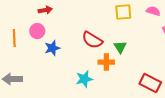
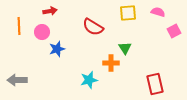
orange line: (14, 38) -> (19, 26), moved
red semicircle: (92, 40) -> (93, 27), moved
red rectangle: (150, 83) -> (155, 84), turned 50

